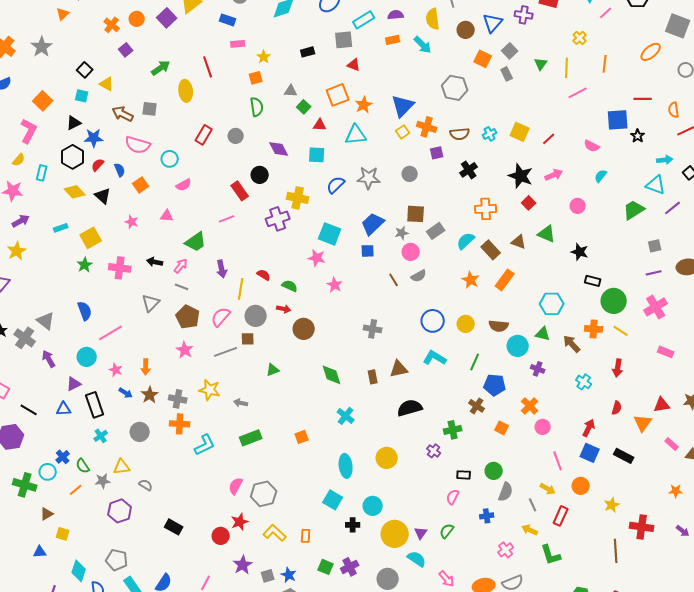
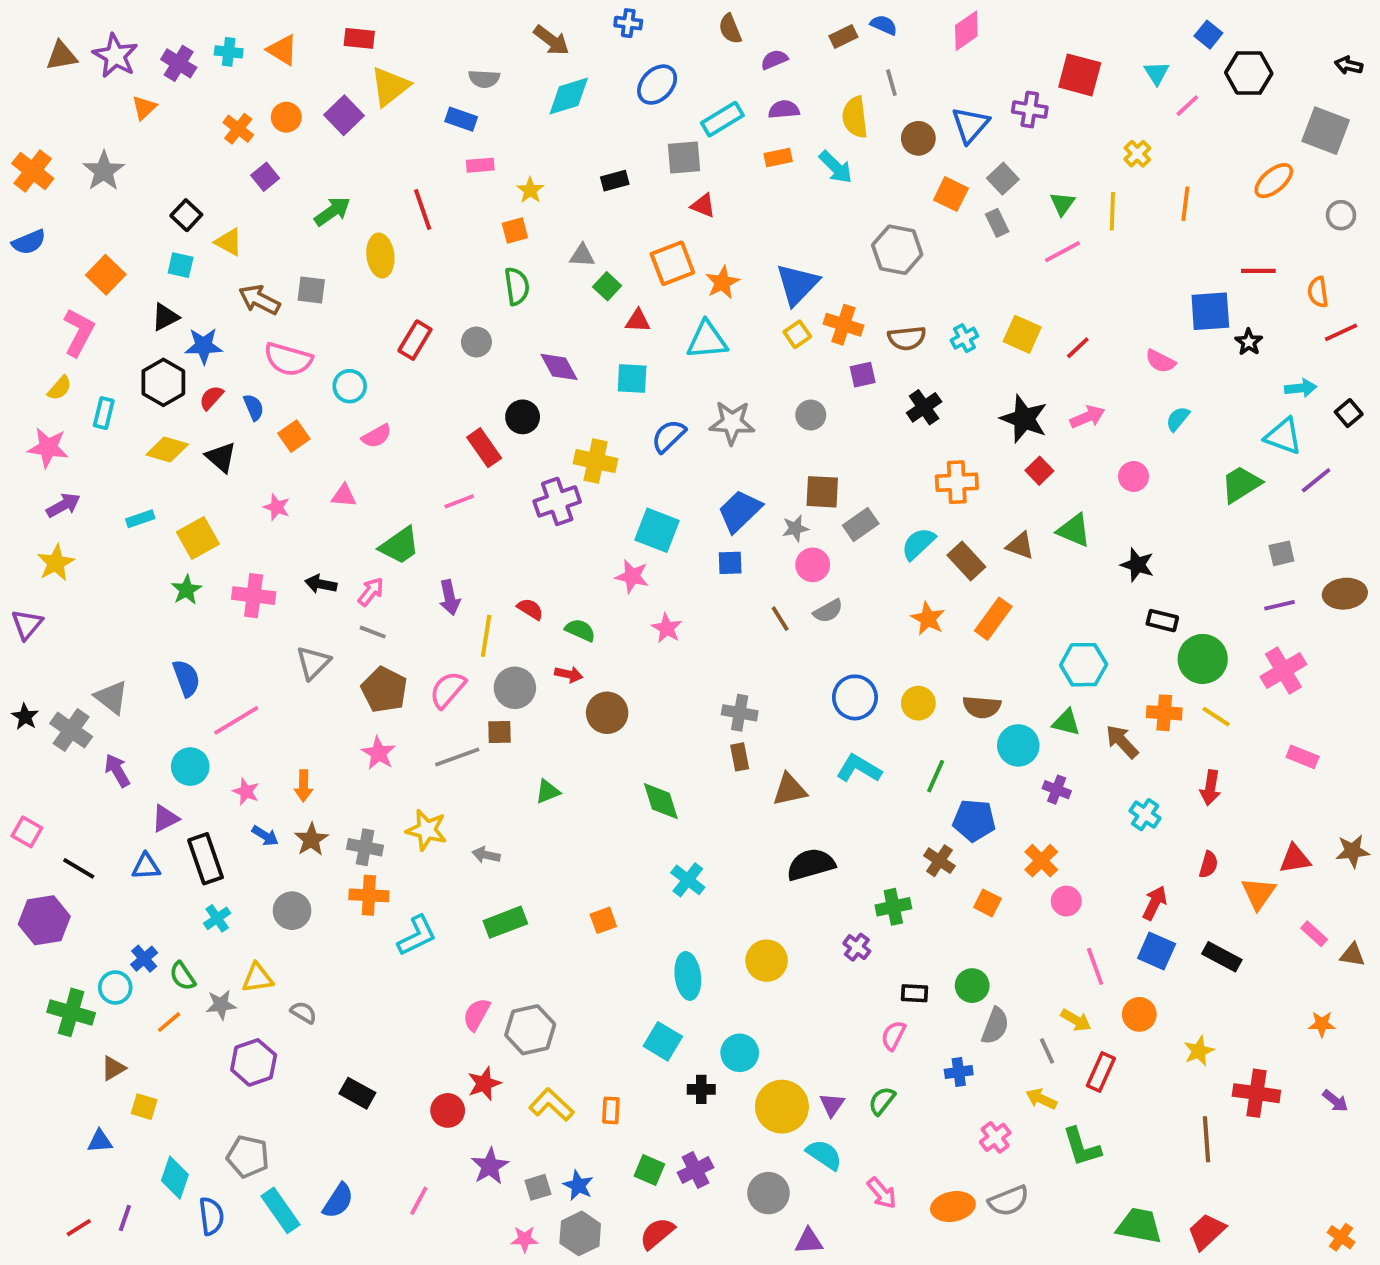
pink line: (578, 93) -> (1062, 252), moved
yellow diamond: (75, 192) -> (167, 450), turned -30
brown rectangle: (373, 377) -> (740, 757), moved

